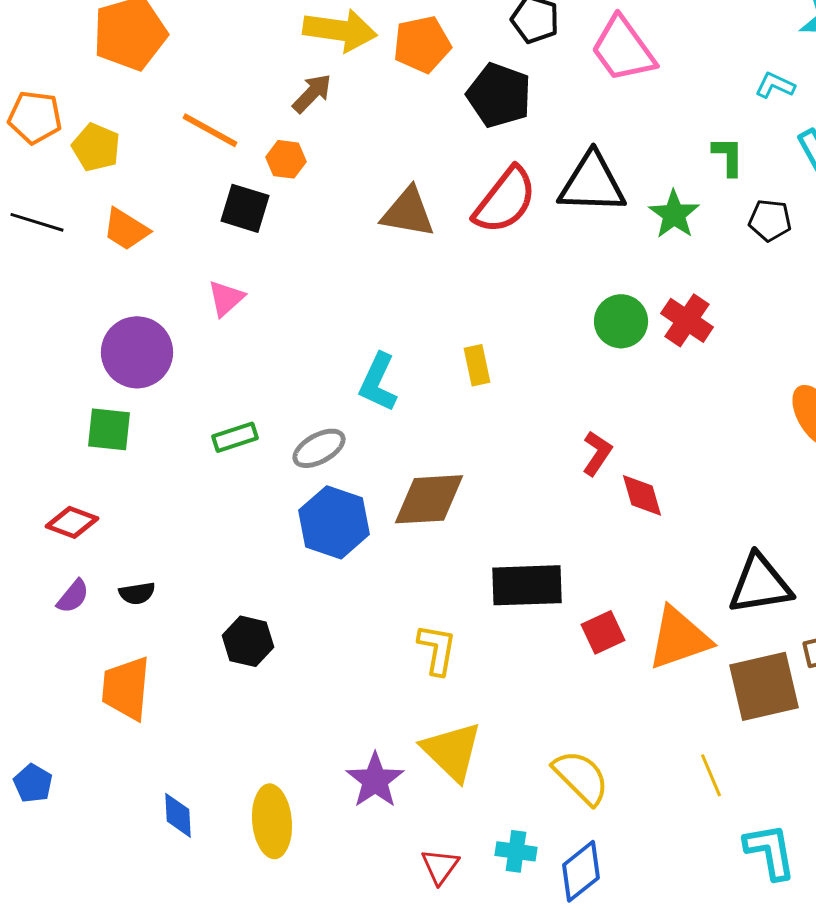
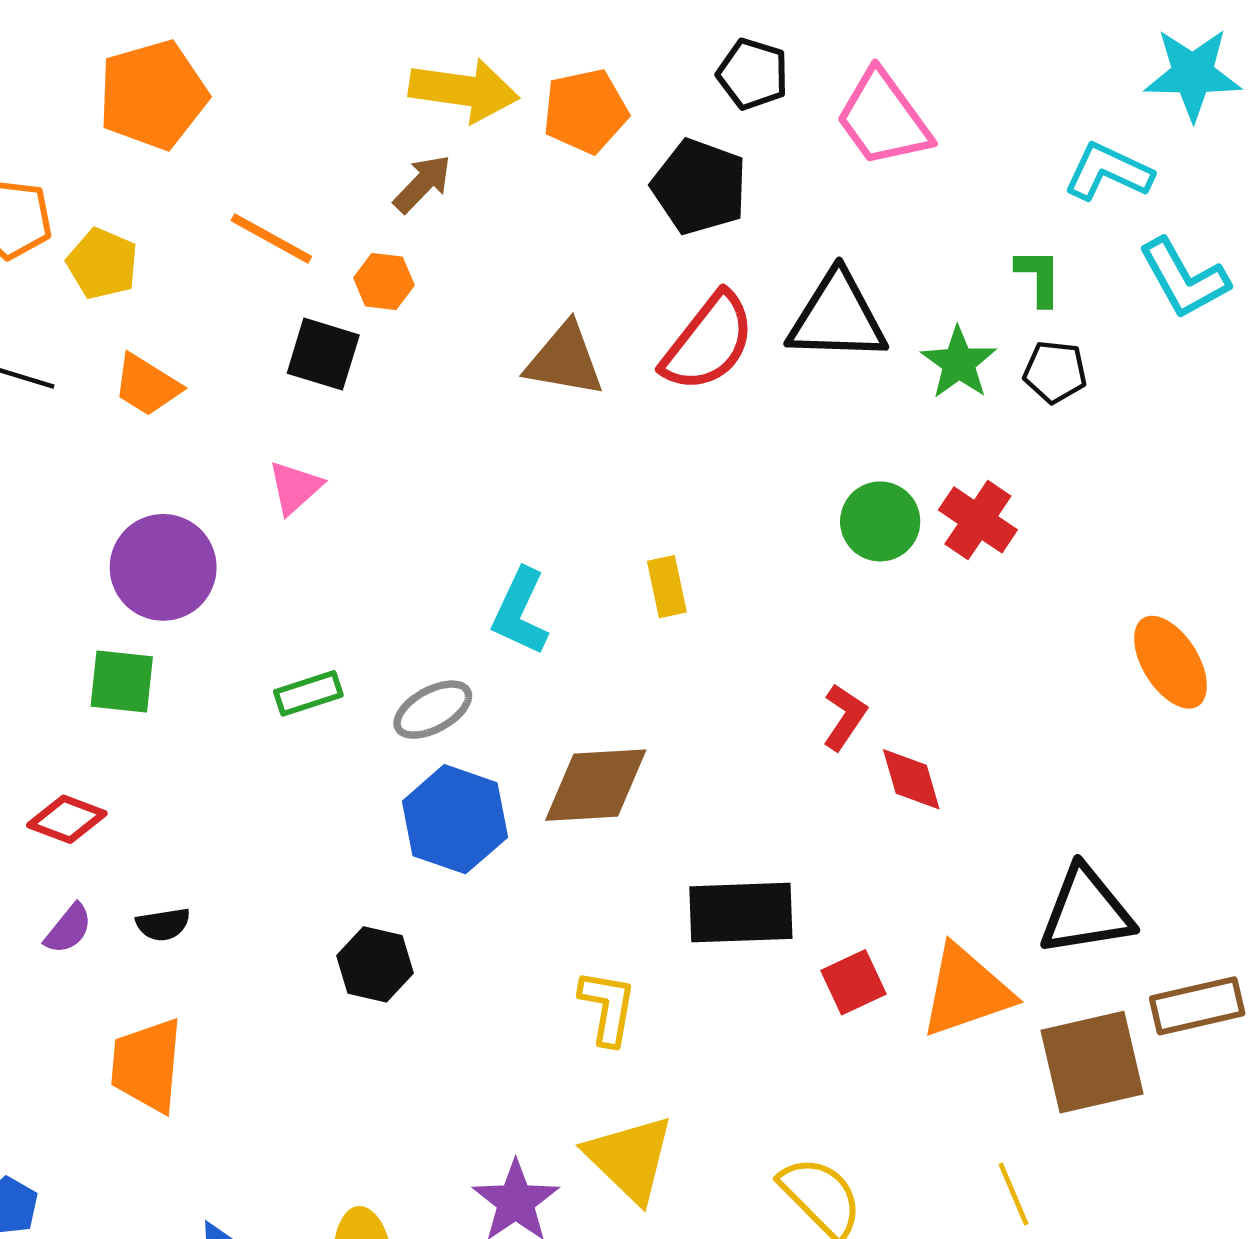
cyan L-shape: (775, 85) -> (1108, 172), size x1.5
black pentagon: (770, 220) -> (1055, 372), moved
black hexagon: (248, 641) -> (375, 964), moved

